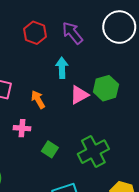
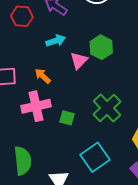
cyan arrow: (62, 68) -> (56, 41), turned 90
pink cross: (22, 128) -> (36, 106), size x1.8

